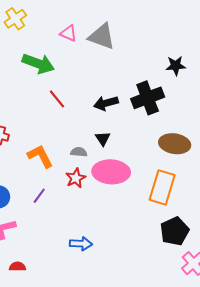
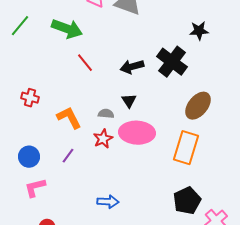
black cross: (148, 98) -> (172, 62), turned -32
brown ellipse: (175, 144) -> (198, 106), turned -60
black pentagon: (175, 231) -> (187, 201), moved

